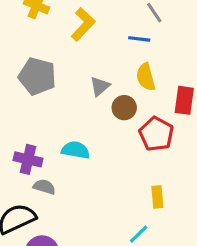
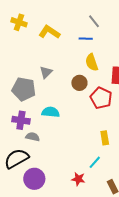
yellow L-shape: (83, 24) -> (49, 32), turned -95
gray pentagon: (37, 76) -> (24, 89), moved
gray triangle: (100, 86) -> (46, 72), moved

